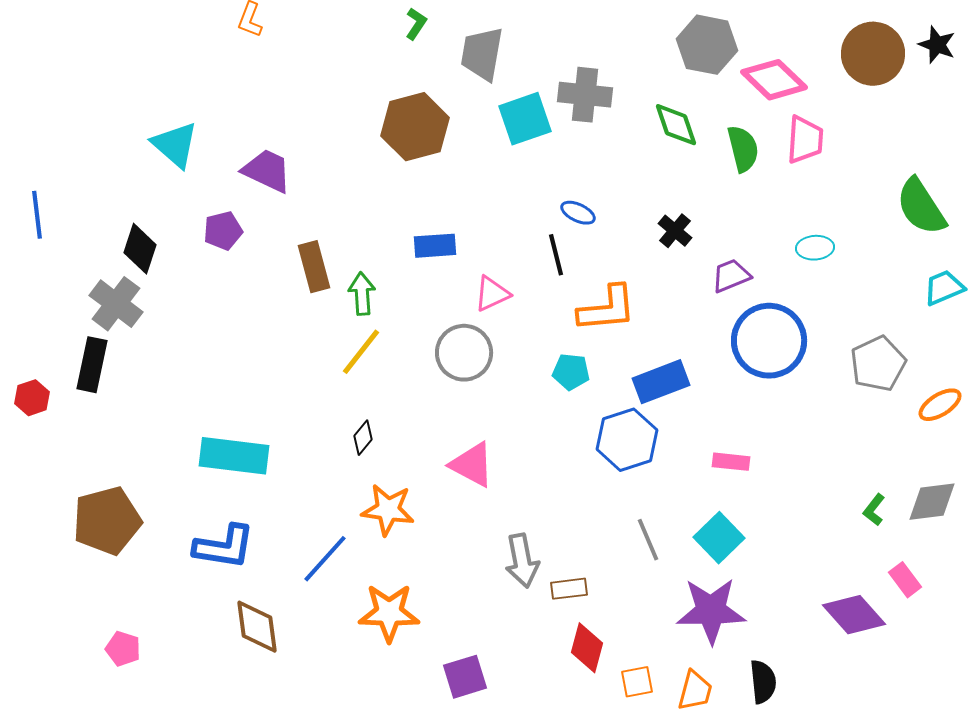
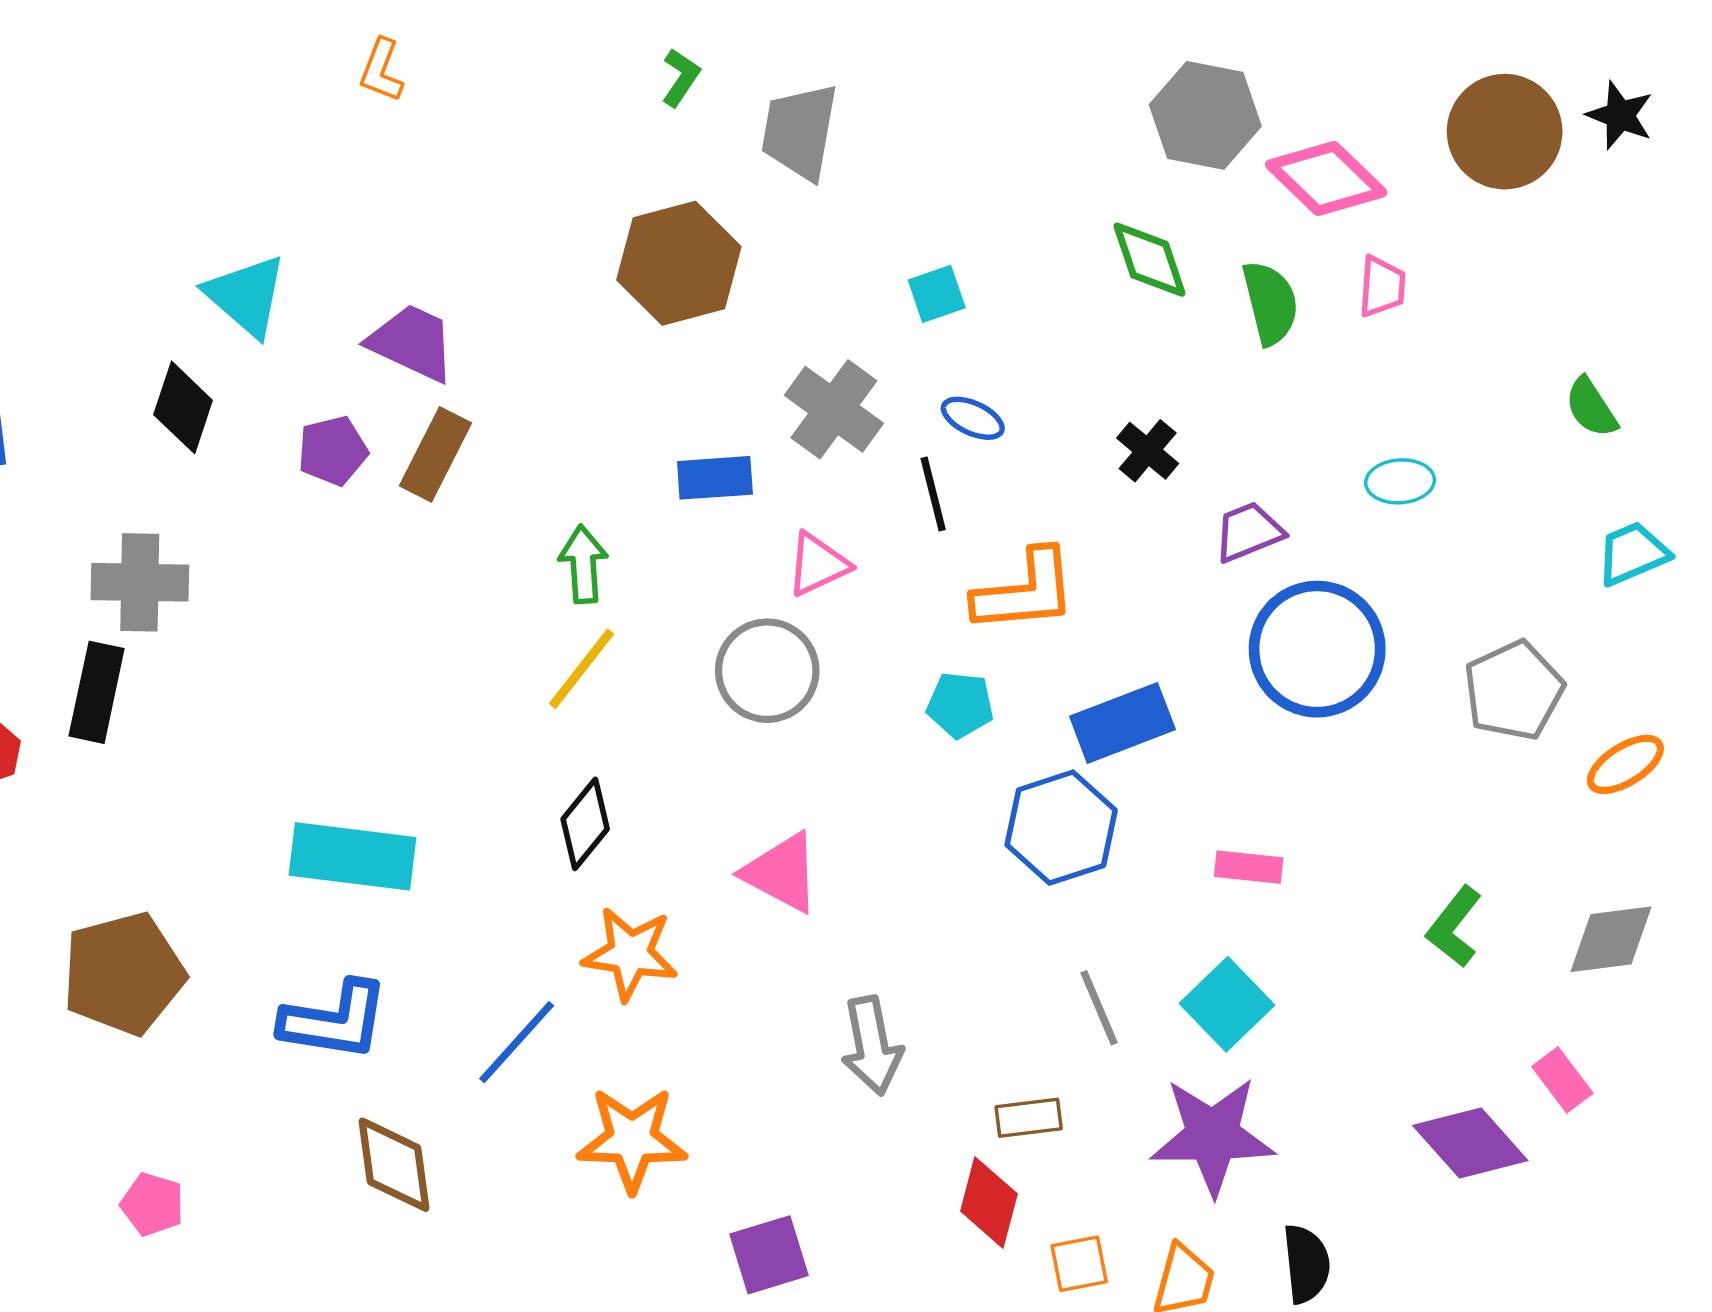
gray cross: (585, 95) -> (834, 409), moved, turned 30
cyan square: (525, 119) -> (937, 294), moved, size x0.6
pink trapezoid: (805, 140) -> (1382, 287), size x0.7
green semicircle: (921, 207) -> (1591, 407), size x0.6
black diamond: (140, 249) -> (183, 407), moved
brown rectangle: (314, 267) -> (435, 454), moved, turned 42
gray cross: (116, 304) -> (140, 582), turned -36
black diamond: (363, 438) -> (585, 824), size x1.4
green L-shape: (874, 510) -> (1454, 927), moved, size x1.4
brown rectangle: (569, 589) -> (1029, 1118), moved

